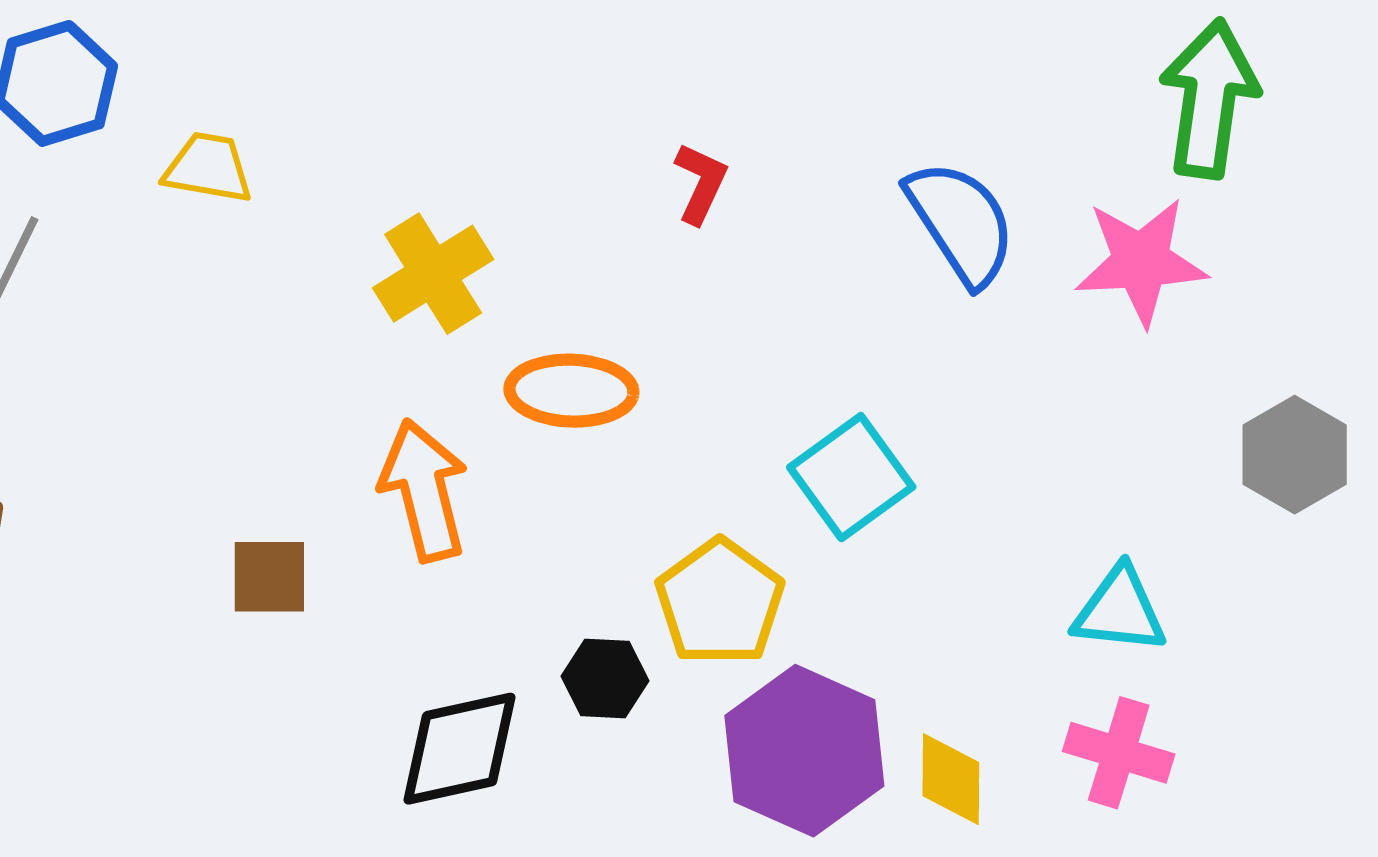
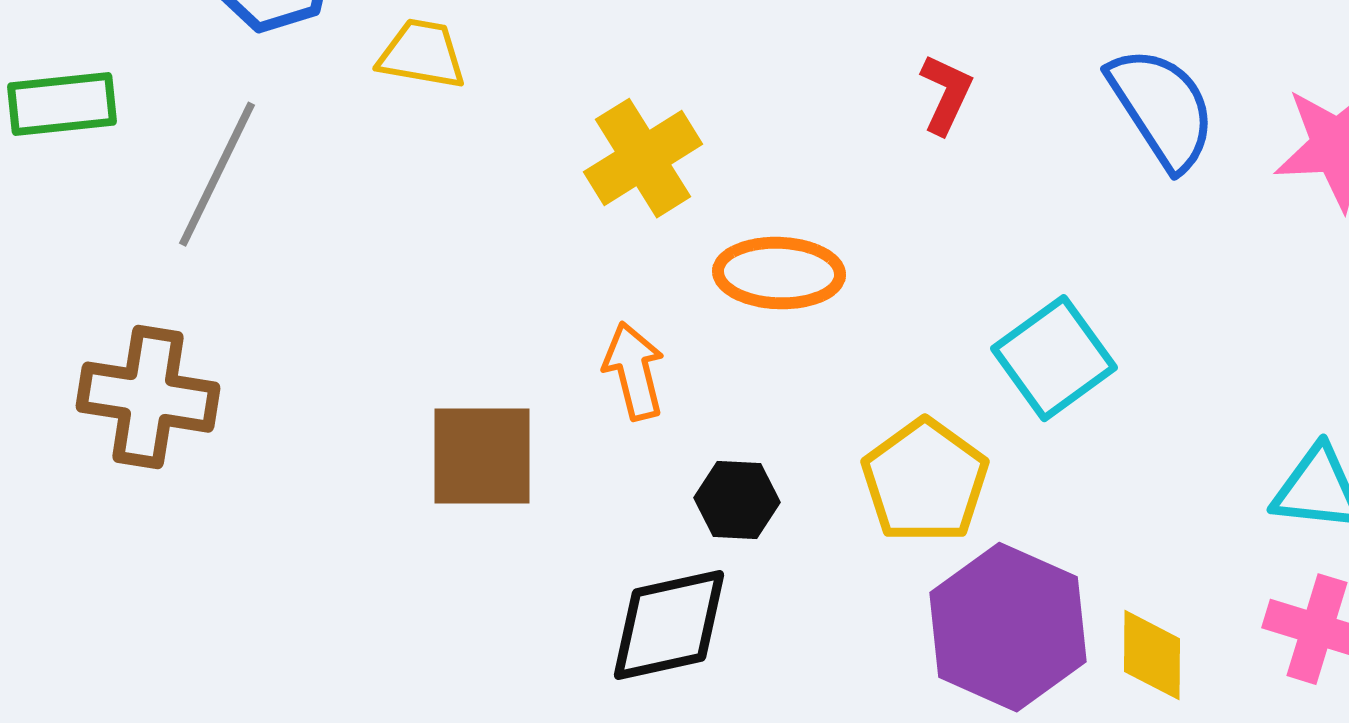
red L-shape: (701, 183) -> (946, 94), moved
orange arrow: (424, 490) -> (634, 371), size x0.7
brown square: (269, 577) -> (482, 456), size x1.4
black hexagon: (605, 678) -> (737, 500), moved

